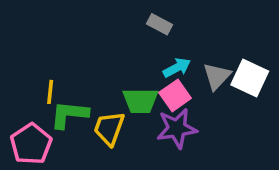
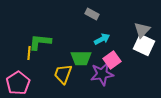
gray triangle: (217, 76) -> (142, 30), moved
pink square: (175, 95) -> (112, 60), moved
green L-shape: (69, 115) -> (40, 42), moved

